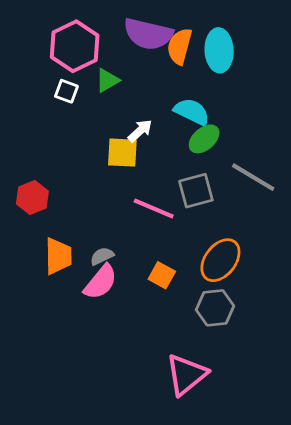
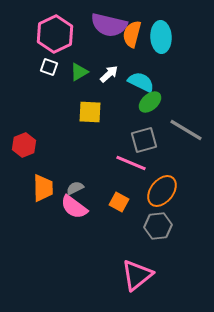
green triangle: (107, 80) -> (79, 72), moved
white arrow: (140, 131) -> (109, 74), moved
pink line: (154, 208) -> (131, 163), moved
pink semicircle: (101, 282) -> (74, 207), turned 88

